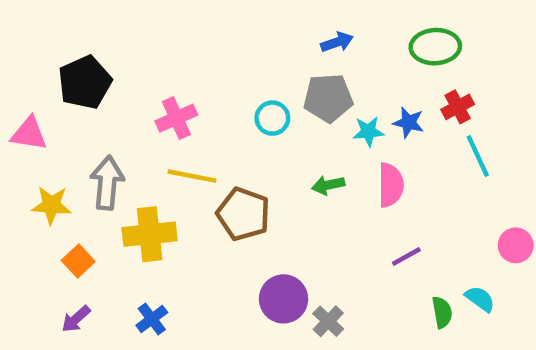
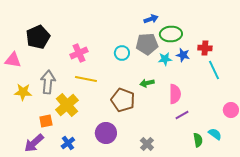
green ellipse: (435, 47) -> (171, 34), moved
red cross: (458, 107) -> (205, 48), turned 32
pink semicircle: (391, 185) -> (175, 94), moved
brown pentagon: (243, 214) -> (123, 100), moved
yellow cross: (150, 234) -> (67, 105), turned -35
orange square: (78, 261) -> (46, 121), moved, turned 32
purple circle: (284, 299) -> (106, 133), moved
purple arrow: (76, 319) -> (34, 143), size x1.5

